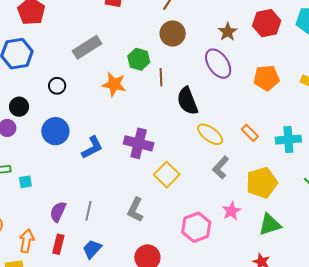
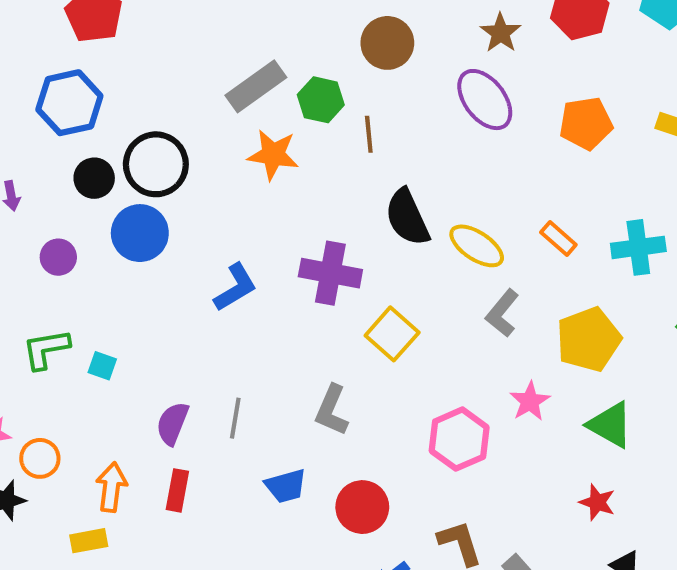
gray rectangle: (87, 47) -> (256, 86), moved
black circle: (57, 86) -> (156, 164), size x1.8
black semicircle: (187, 101) -> (407, 217), moved
black circle: (19, 107) -> (94, 178), moved
blue circle: (55, 131) -> (140, 233), moved
cyan square: (25, 182) -> (102, 366), turned 32
green triangle: (270, 225) -> (610, 425), turned 50
blue trapezoid: (92, 249) -> (286, 486), moved, turned -145

